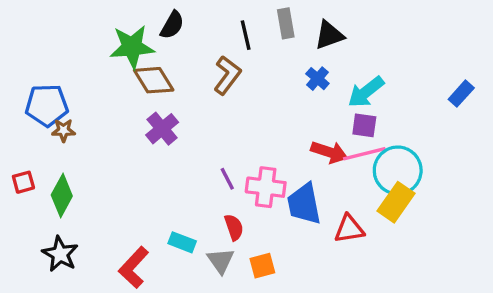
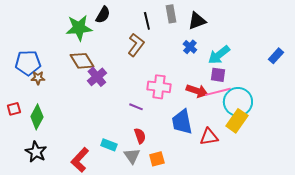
brown diamond: (154, 80) -> (82, 61), moved
purple line: (227, 179) -> (136, 107), turned -40
pink cross: (266, 187) -> (159, 87), moved

